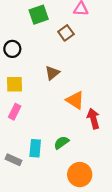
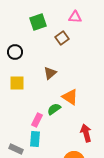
pink rectangle: (15, 112) -> (37, 120), moved
red arrow: (93, 119) -> (86, 133), moved
green semicircle: (61, 143) -> (54, 109), moved

